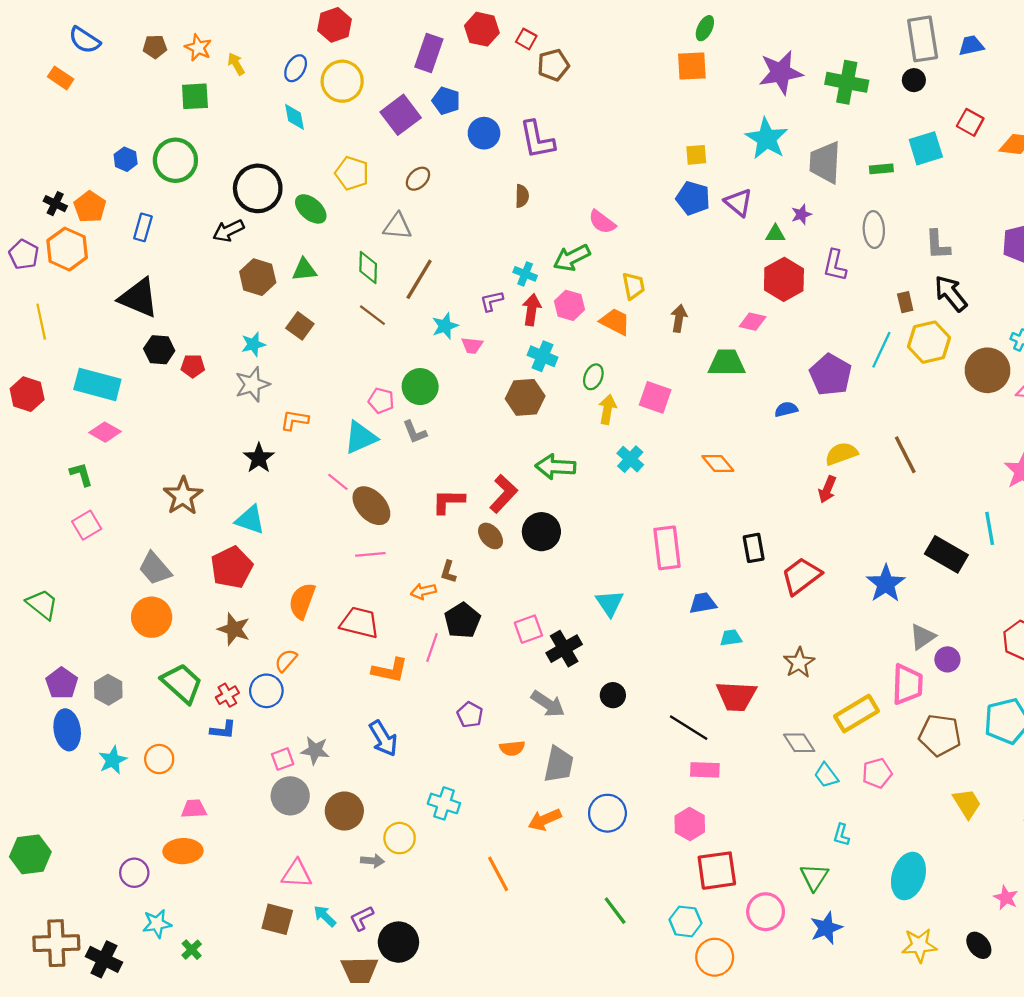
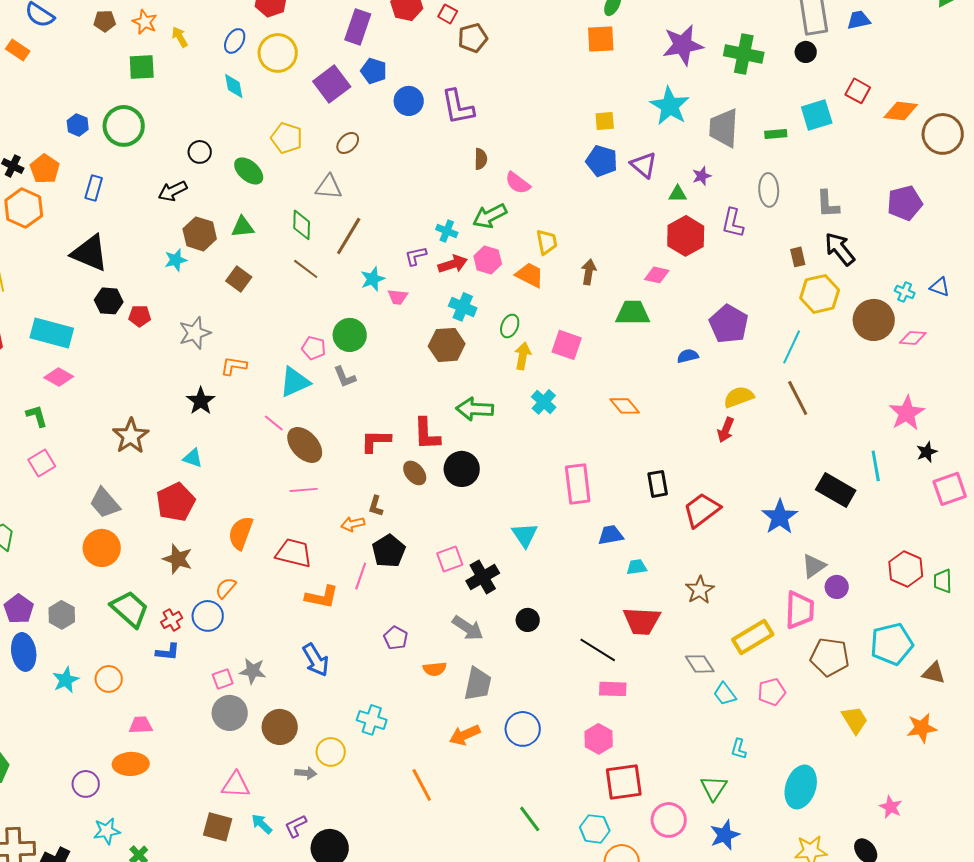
black circle: (258, 188) -> (200, 152), size x0.5
brown semicircle: (522, 196) -> (481, 159), moved
red arrow: (532, 310) -> (453, 264), turned 64
cyan star: (253, 344) -> (176, 260), moved
cyan line: (881, 350) -> (792, 347), moved
red L-shape: (504, 494) -> (427, 434), turned 135
cyan triangle: (250, 520) -> (193, 458), size x0.7

